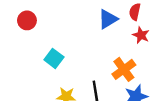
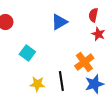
blue triangle: (108, 19) -> (59, 22), moved

